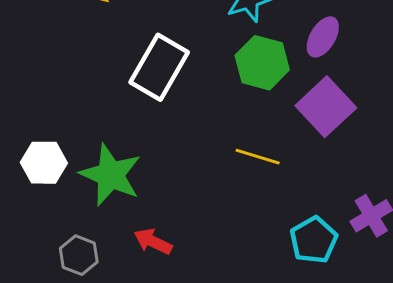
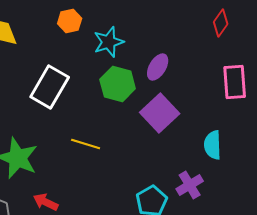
yellow line: (258, 157) -> (86, 144), moved

